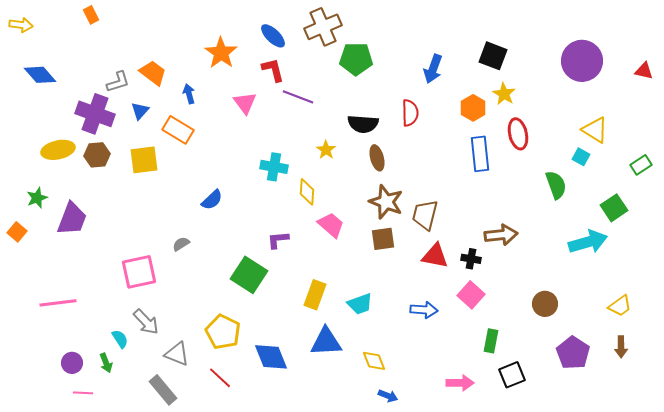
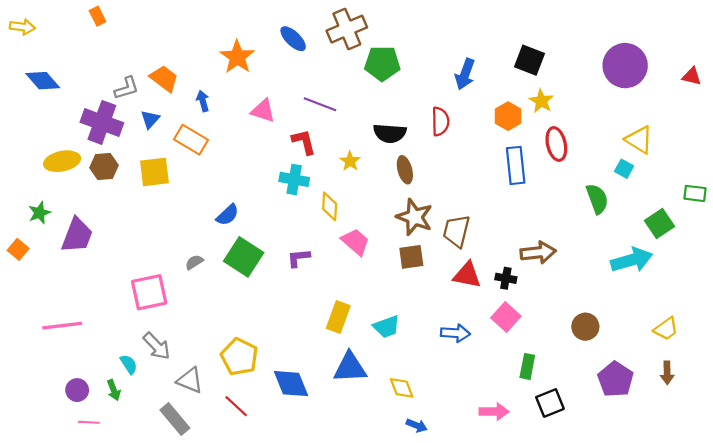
red L-shape: (273, 70) -> (304, 142), moved
pink triangle: (245, 103) -> (263, 111), turned -35
green rectangle: (641, 165) -> (695, 193), moved, turned 40
green square: (249, 275) -> (244, 257), moved

